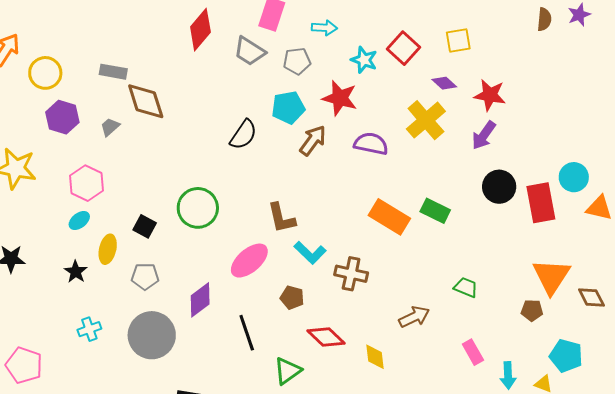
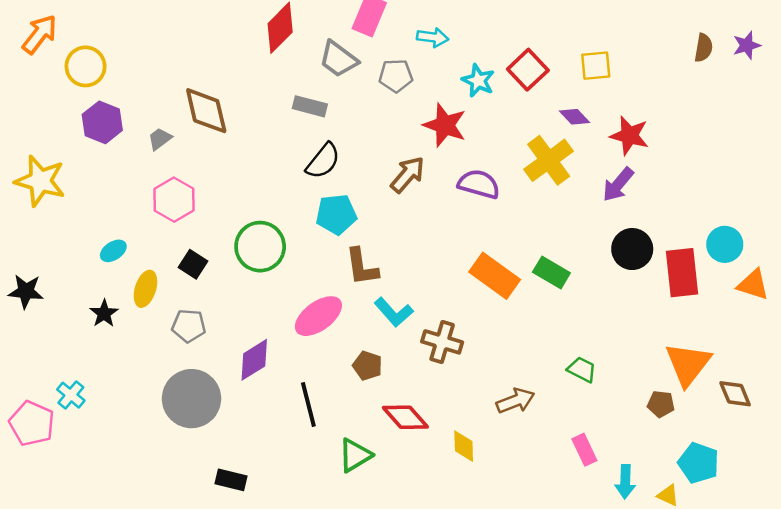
gray rectangle: (113, 72) -> (310, 106), moved
cyan pentagon: (288, 108) -> (336, 214), moved
pink hexagon: (87, 183) -> (174, 200), moved
cyan cross: (89, 329) -> (71, 395), moved, turned -35

